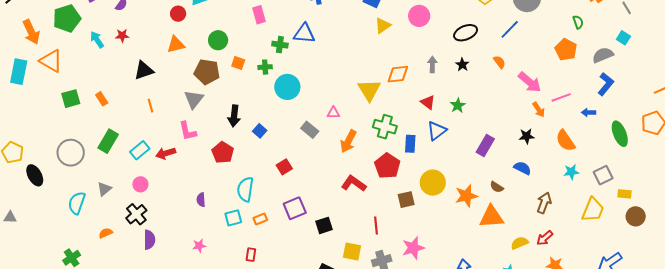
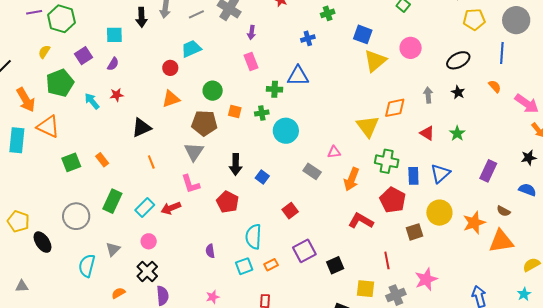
yellow triangle: (383, 26) -> (375, 61), size x1.4
blue line: (510, 29) -> (502, 53), turned -35
blue triangle: (437, 131) -> (440, 173), moved

